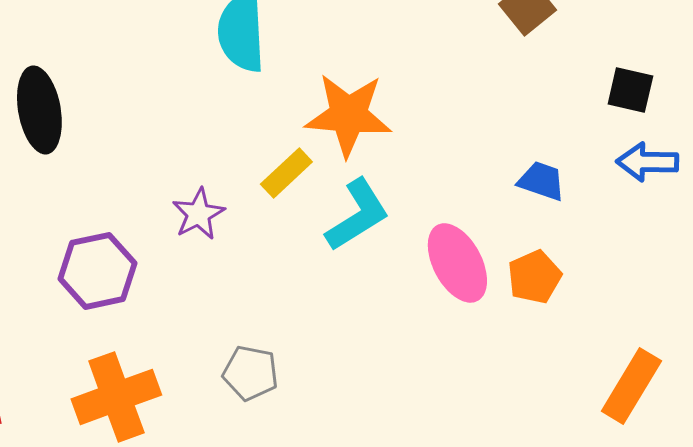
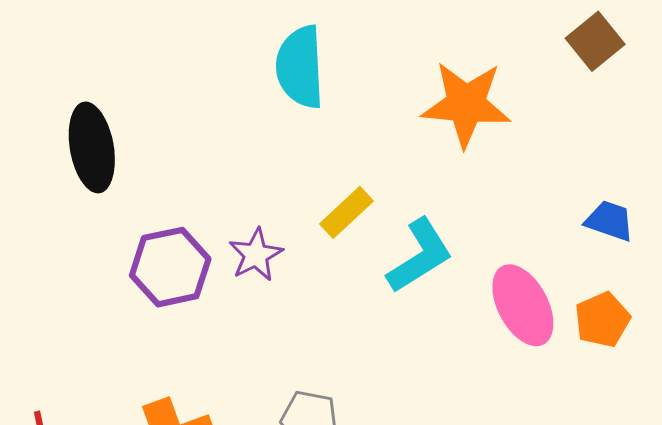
orange star: (348, 115) -> (466, 104), moved
purple hexagon: (97, 271) -> (170, 267), moved

